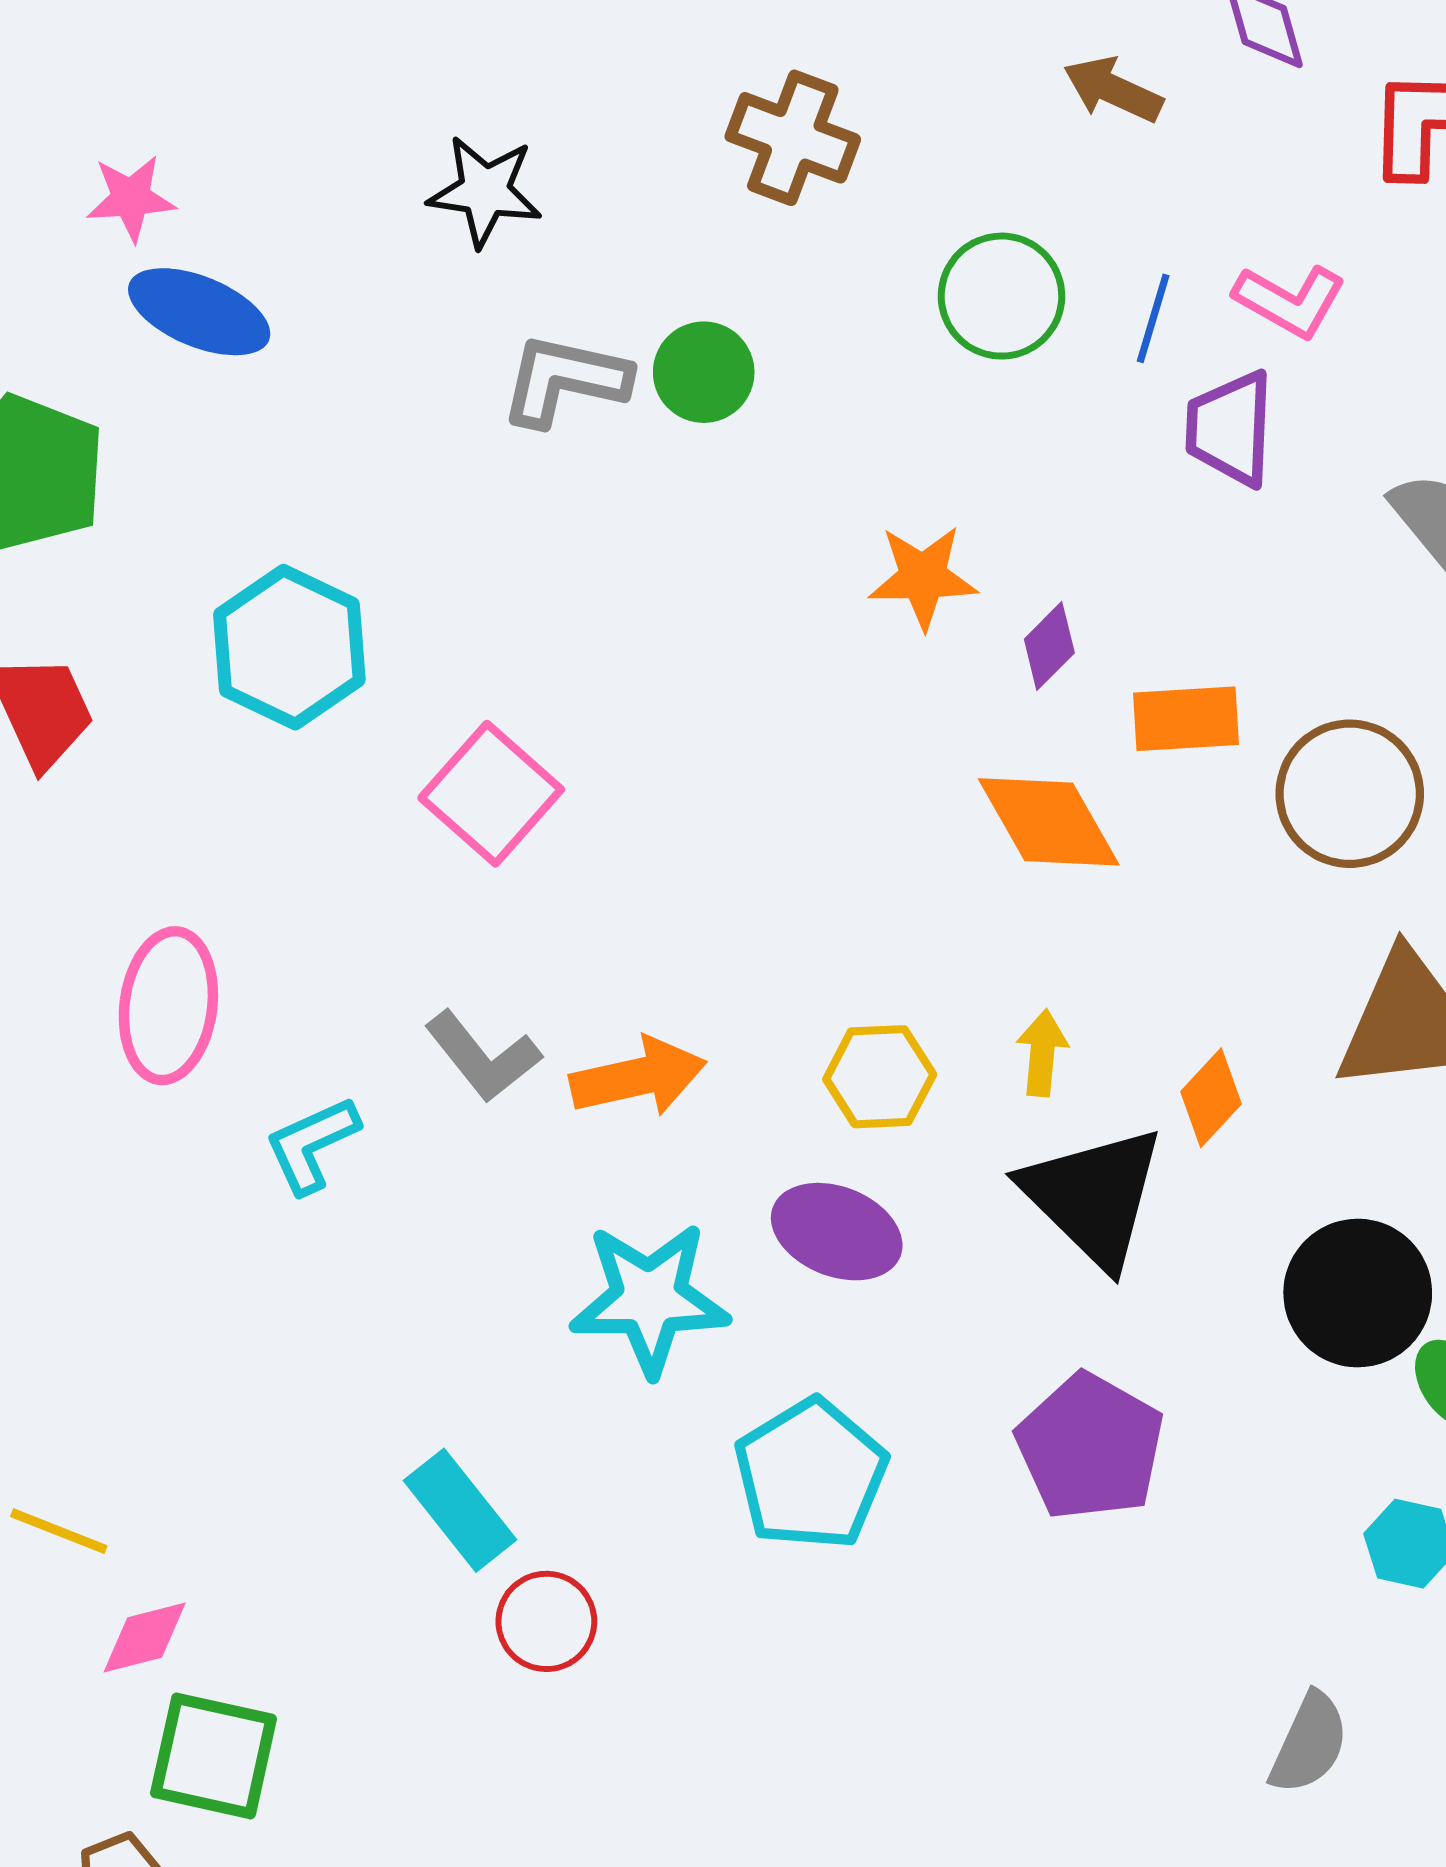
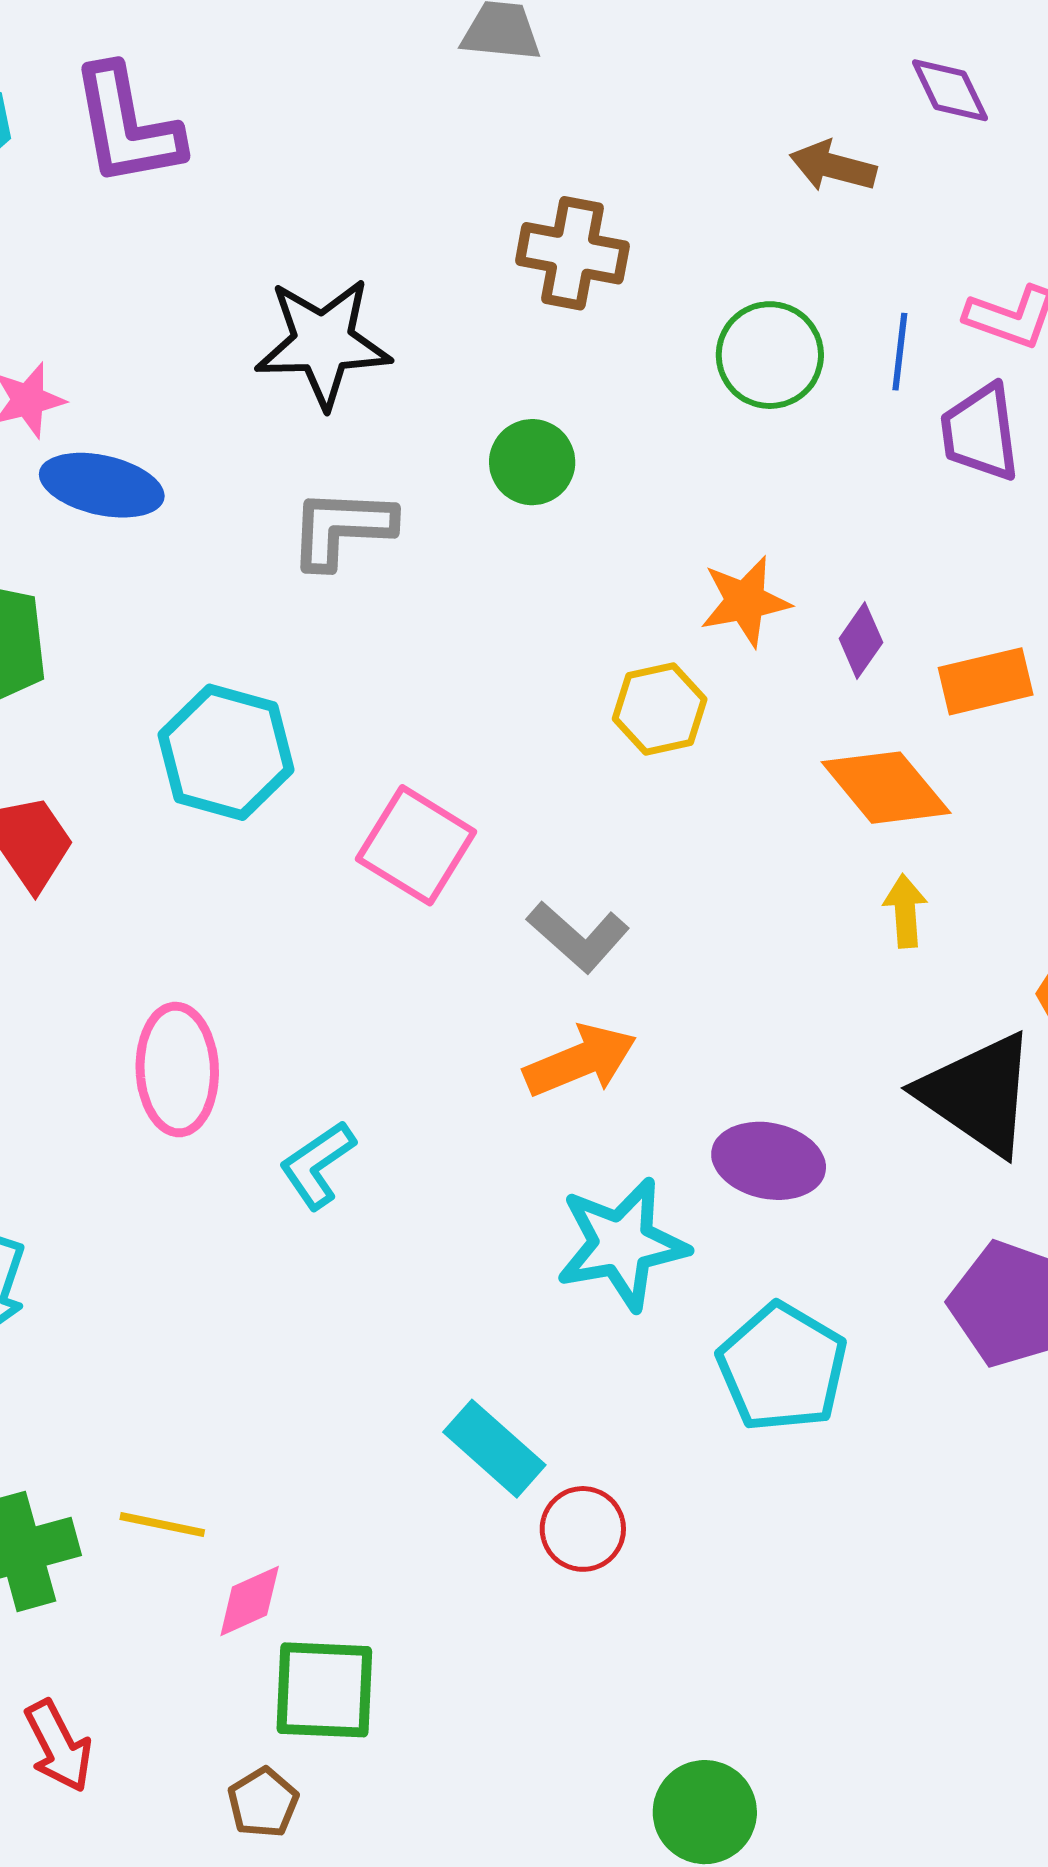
black star: (485, 191) -> (323, 343), size x1.4
gray L-shape: (565, 380) -> (342, 528), moved
yellow arrow: (1042, 1053) -> (905, 911), moved
gray L-shape: (483, 1057) -> (578, 937), moved
yellow hexagon: (880, 1077) -> (660, 709), moved

